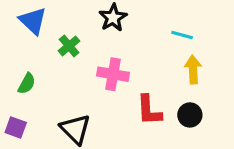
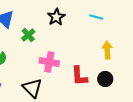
cyan line: (182, 35) -> (96, 17), moved
pink cross: (113, 74) -> (49, 62), moved

